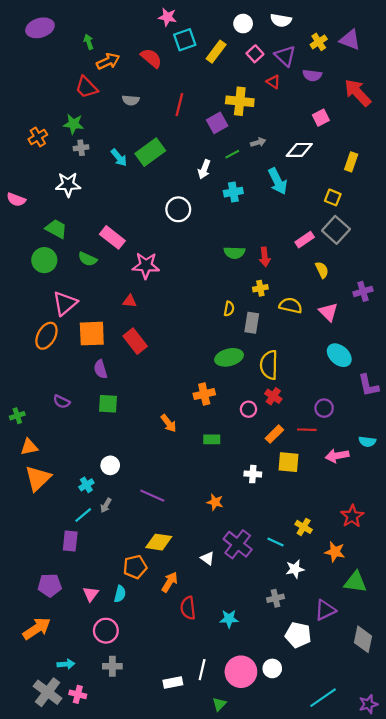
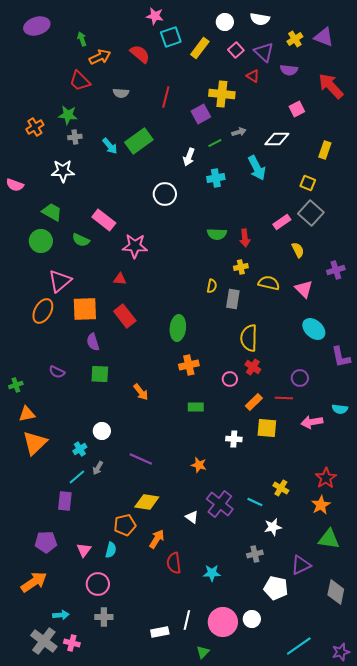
green ellipse: (229, 357) -> (178, 328), moved, turned -70
orange arrow: (169, 423) -> (141, 392), moved
orange star: (335, 552) -> (321, 505), moved, turned 30

